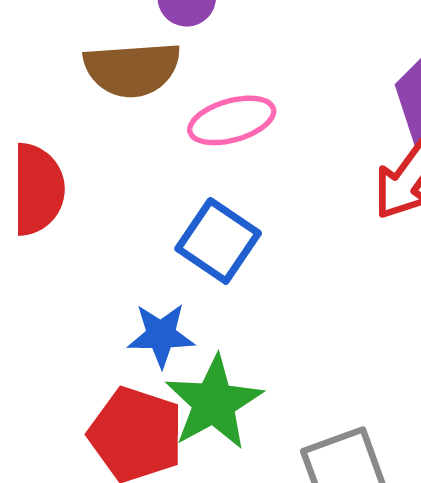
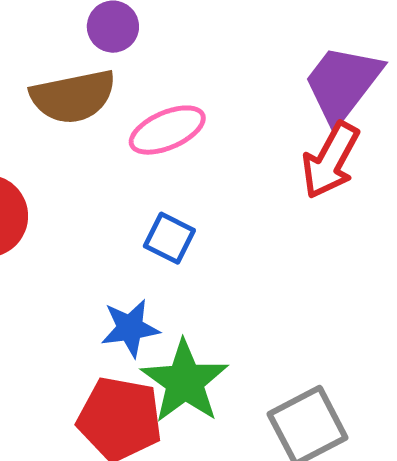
blue square: (218, 241) -> (169, 238), size x0.7

